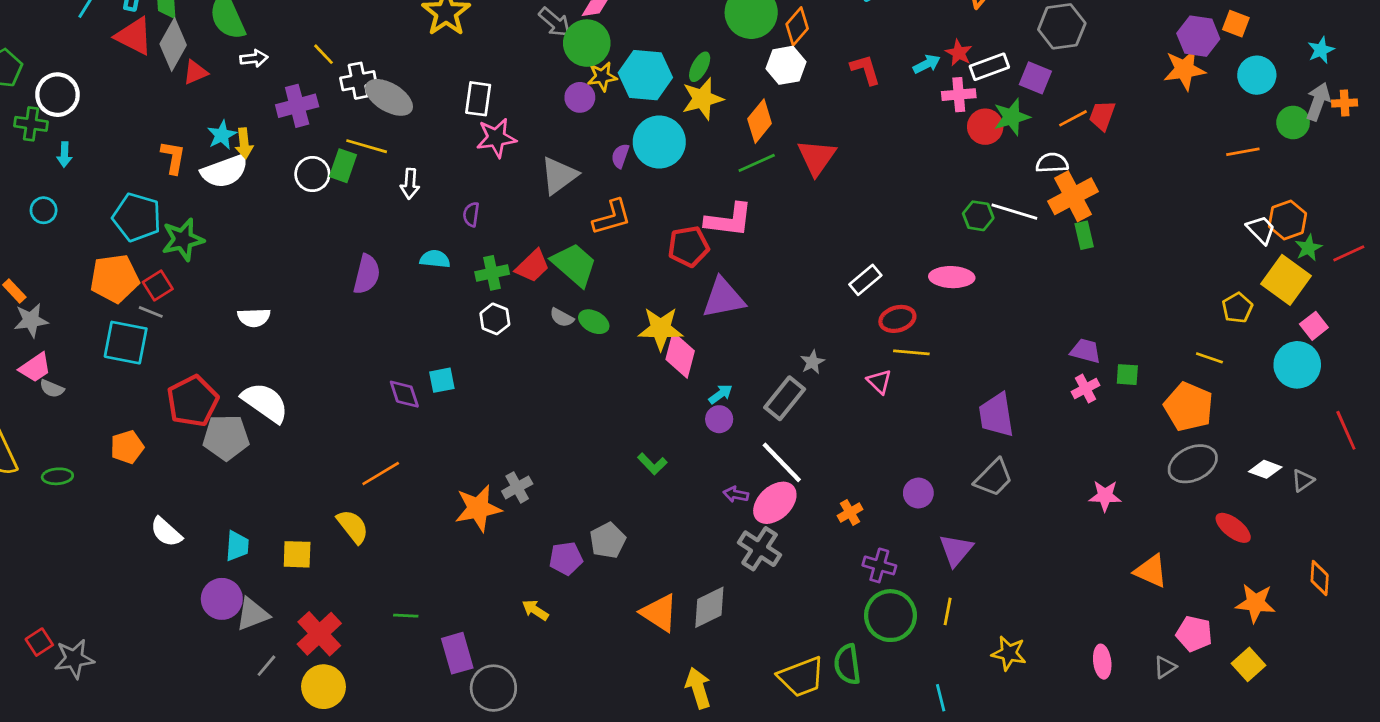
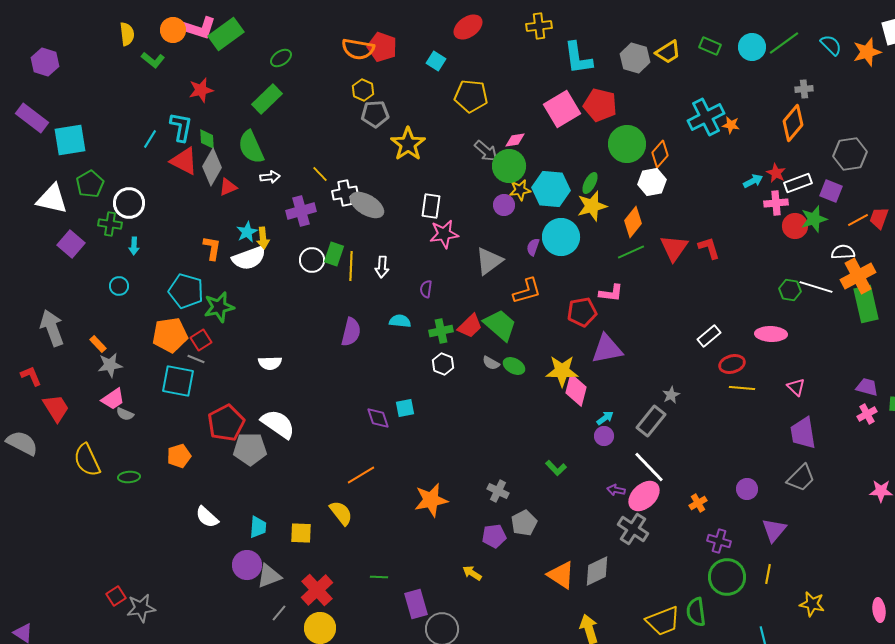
red L-shape: (865, 70) -> (709, 248), moved
yellow line: (367, 146) -> (351, 266), moved, turned 76
pink L-shape: (729, 220) -> (611, 293), size x0.7
green rectangle: (1084, 235) -> (866, 304), size x1.8
pink triangle: (879, 382) -> (796, 387), moved
gray cross: (517, 487) -> (498, 491), moved, turned -35

